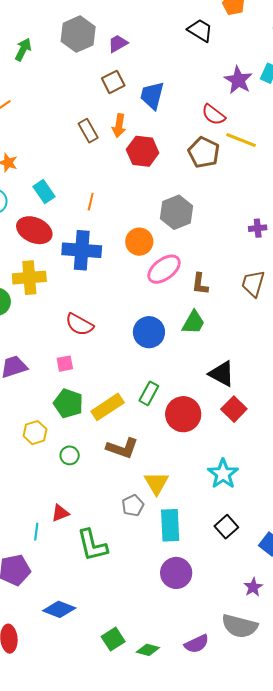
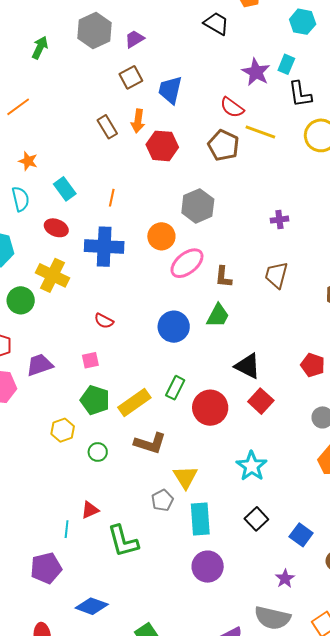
red ellipse: (34, 230) -> (56, 228), size x0.7
yellow cross: (29, 278) -> (53, 275), turned 32
red semicircle: (79, 325) -> (104, 321), size x0.7

